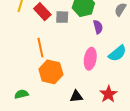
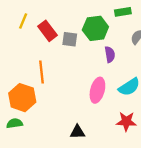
orange hexagon: (51, 72) -> (22, 98), moved
red star: (108, 94) -> (126, 121), moved, turned 30

